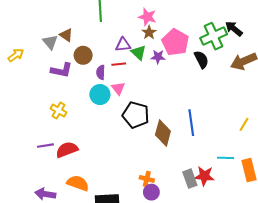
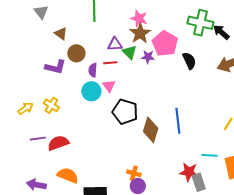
brown star: (149, 32) -> (140, 33), size x1.5
green cross: (214, 36) -> (200, 23), moved, turned 35
gray triangle: (50, 42) -> (41, 12), moved
yellow arrow: (16, 55) -> (26, 108), moved
gray rectangle: (190, 179) -> (199, 182), moved

